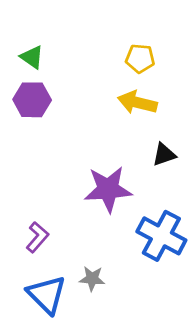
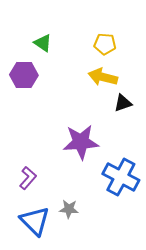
green triangle: (32, 57) -> (43, 43), moved
black triangle: (164, 154) -> (123, 103), moved

